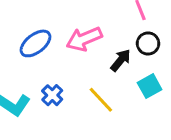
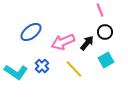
pink arrow: (84, 39) -> (63, 42), moved

